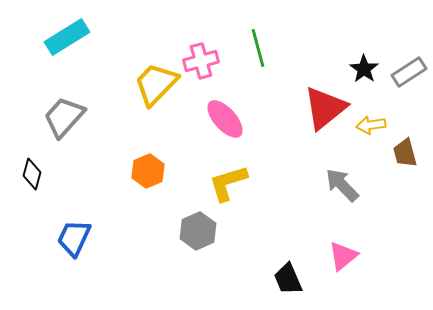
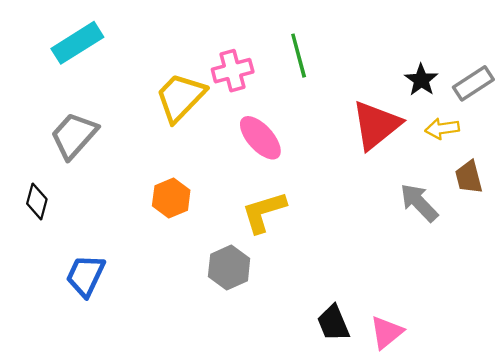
yellow arrow: (371, 125) -> (442, 129), moved
gray arrow: (342, 185) -> (419, 203), moved
pink triangle: (343, 256) -> (387, 332), moved

